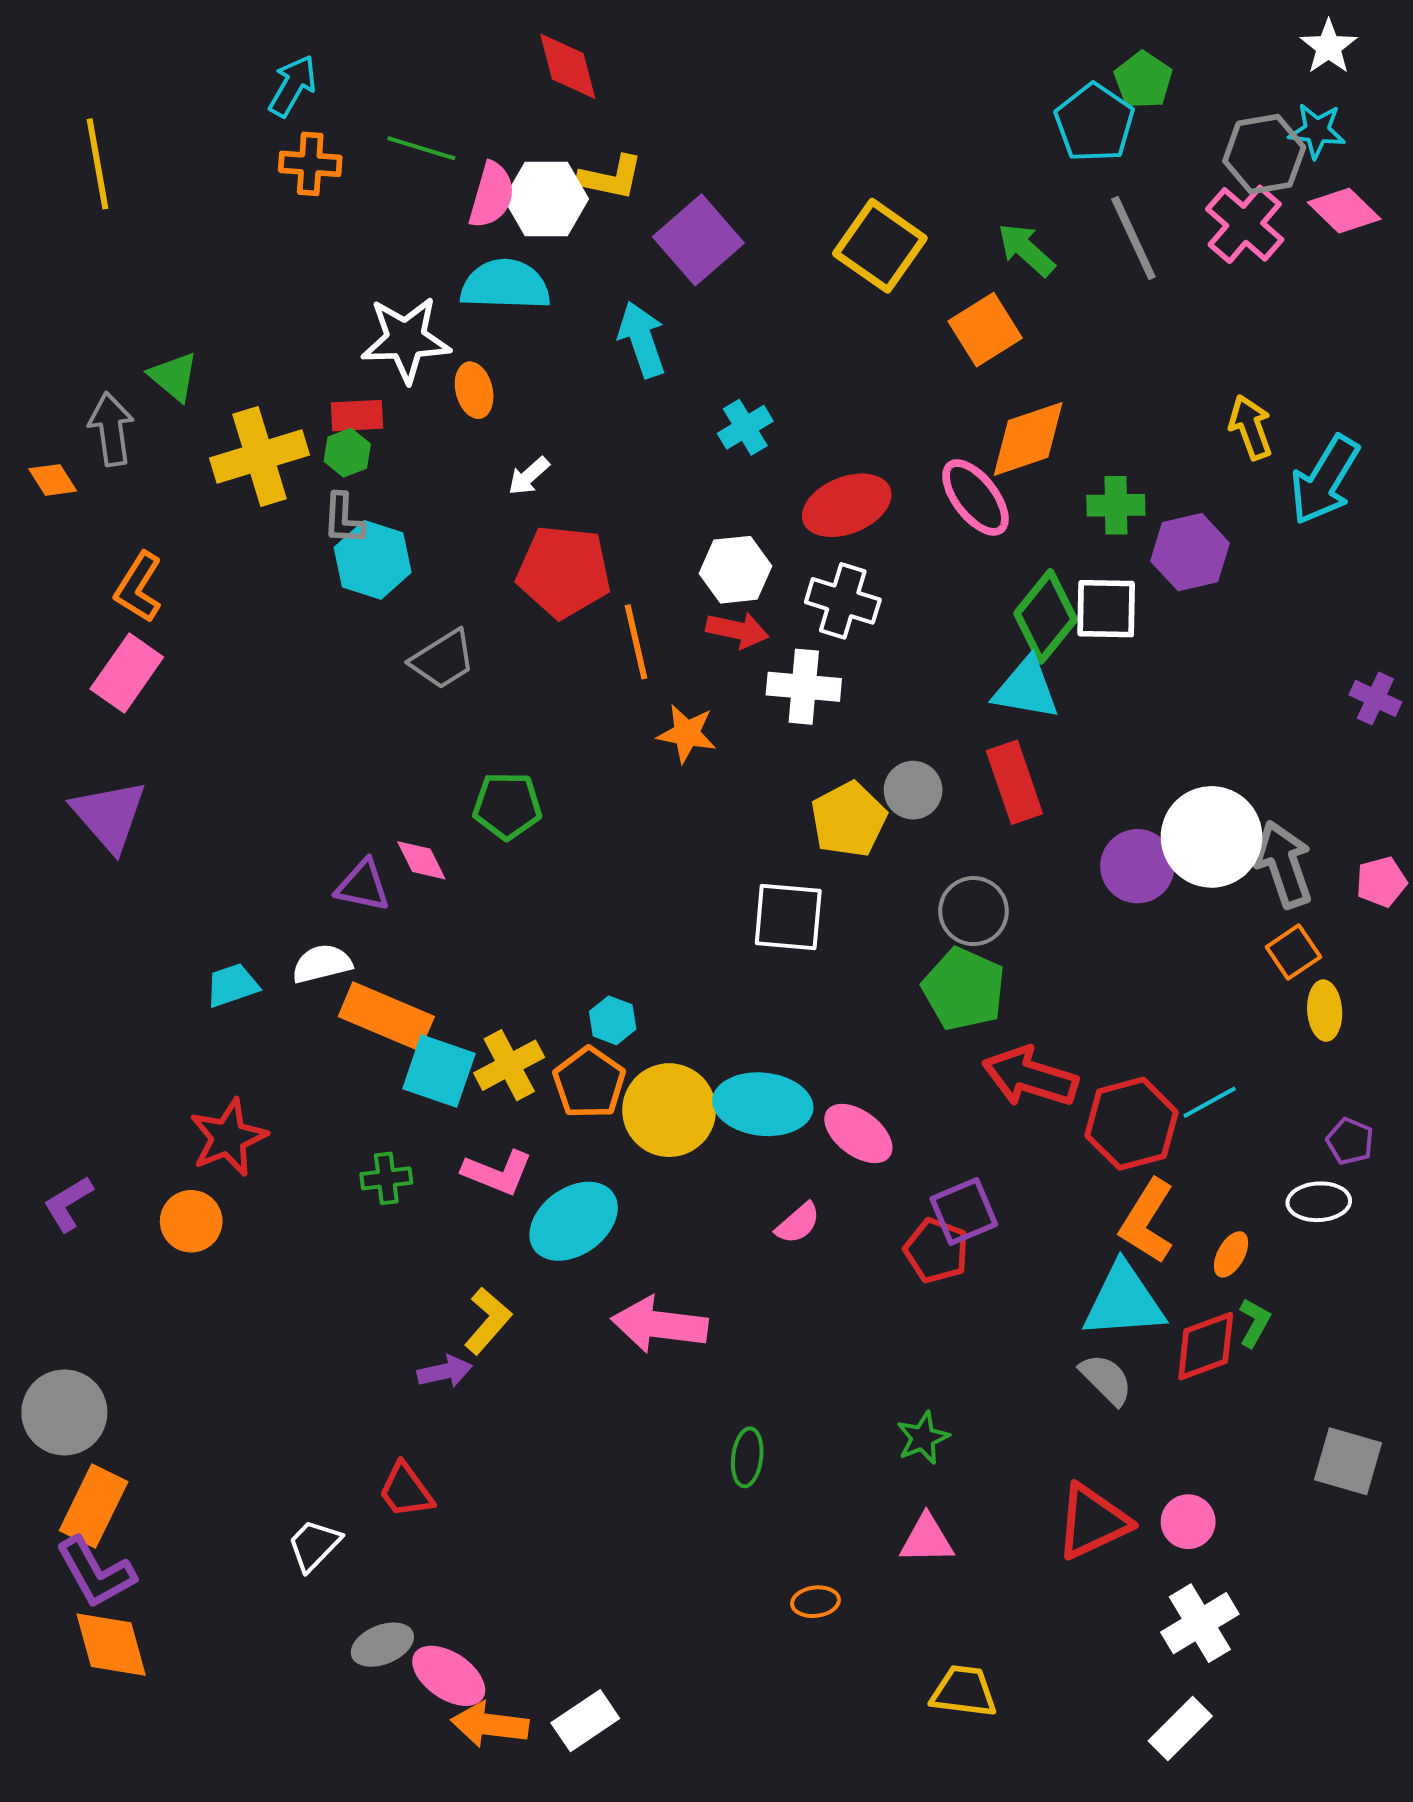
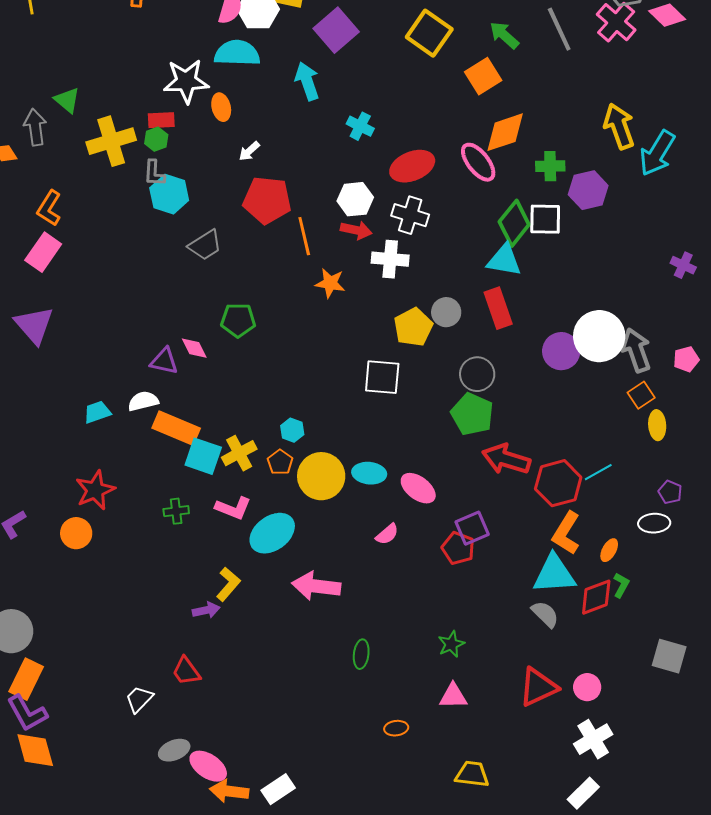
cyan cross: (745, 427) -> (360, 126), turned -32
yellow arrow: (1251, 427) -> (619, 126), size x1.4
orange pentagon: (589, 1083) -> (280, 462), size x0.7
cyan ellipse: (763, 1104) -> (369, 473), size x0.7

